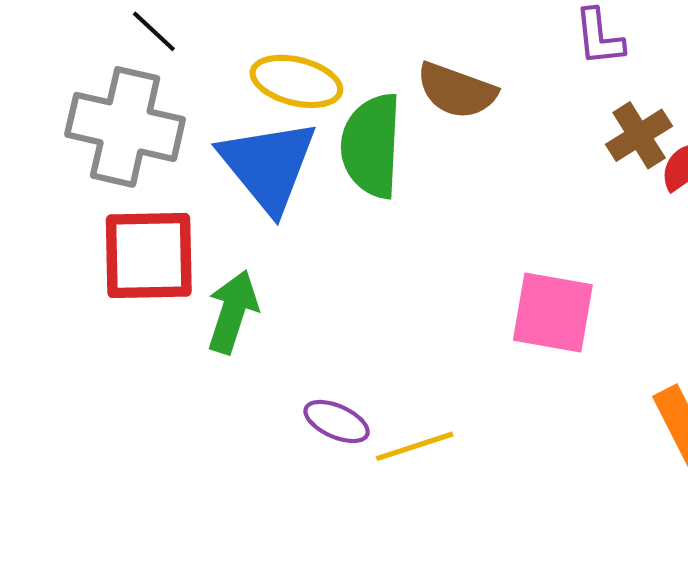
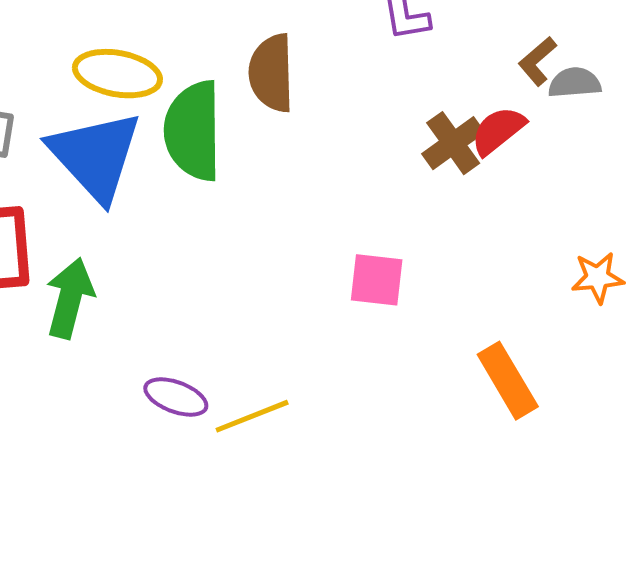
brown semicircle: (457, 91) -> (271, 73), turned 72
brown cross: (639, 135) -> (453, 143), moved
pink square: (553, 312) -> (377, 280), size x0.7

